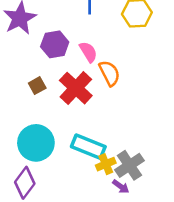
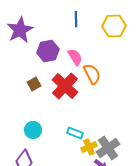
cyan circle: (36, 143) -> (33, 130), size x0.6
cyan rectangle: (88, 147) -> (75, 133), size x0.6

